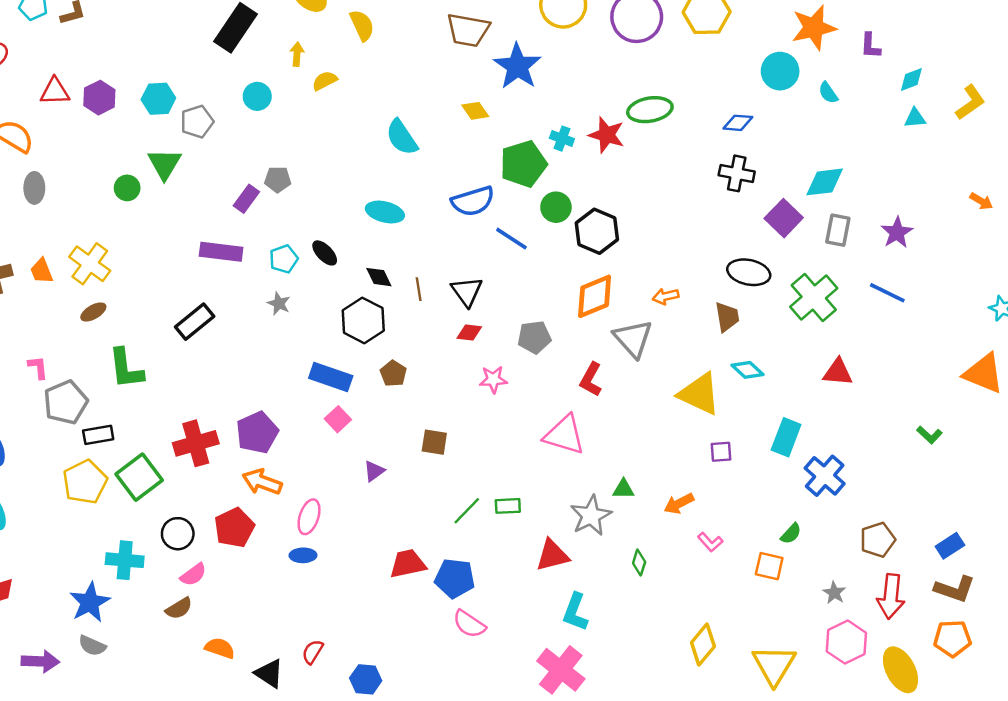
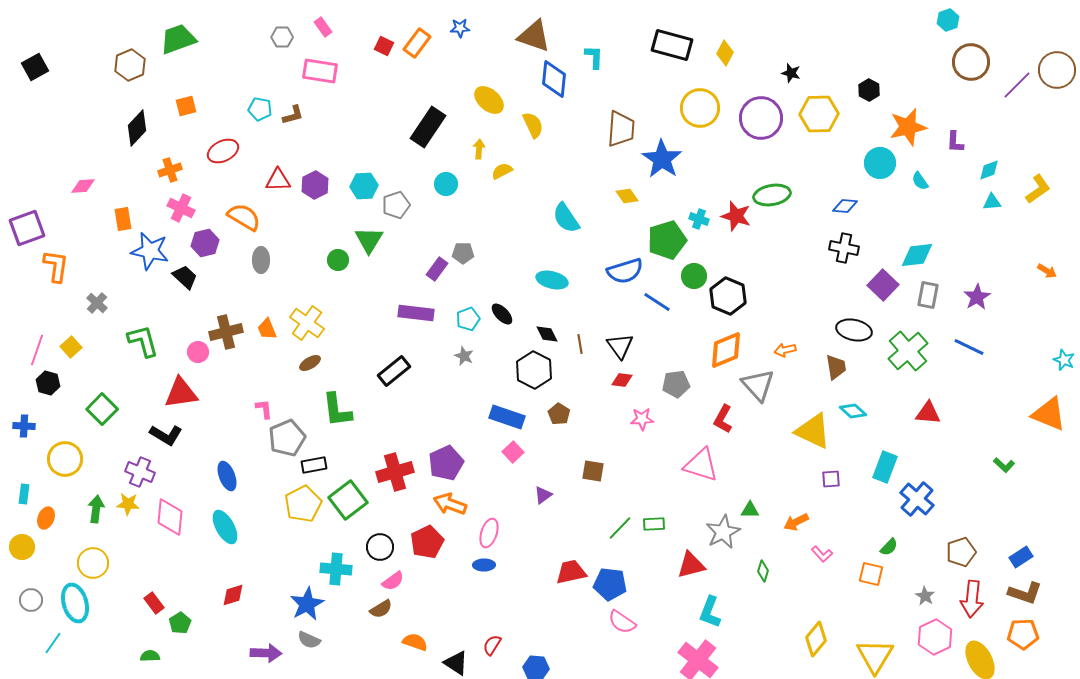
brown trapezoid: (468, 30) -> (621, 129), turned -96

